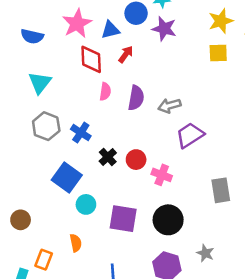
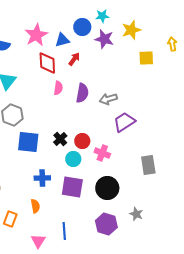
yellow star: (221, 21) -> (131, 30), moved
blue cross: (81, 133) -> (42, 178), moved, turned -35
blue square: (67, 177) -> (28, 142), moved, turned -30
cyan circle: (86, 204) -> (73, 159), moved

